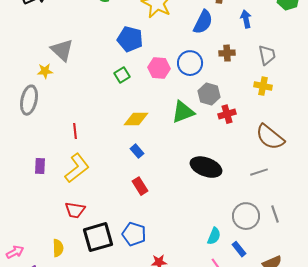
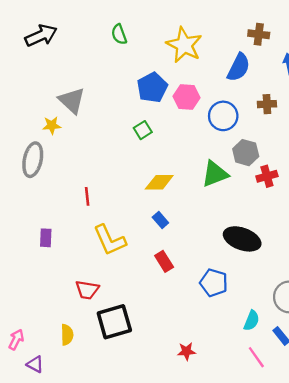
blue pentagon: (130, 39) -> (152, 88), turned 30
pink hexagon: (159, 68) -> (187, 97), moved
yellow L-shape: (77, 168) -> (110, 240), moved, turned 104
blue pentagon: (134, 234) -> (214, 283), moved
pink arrow: (15, 252) -> (16, 339), turned -36

